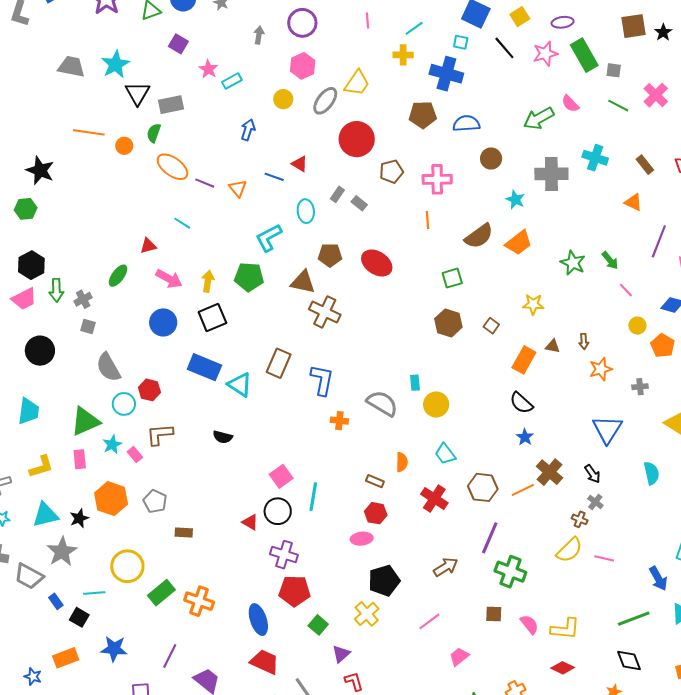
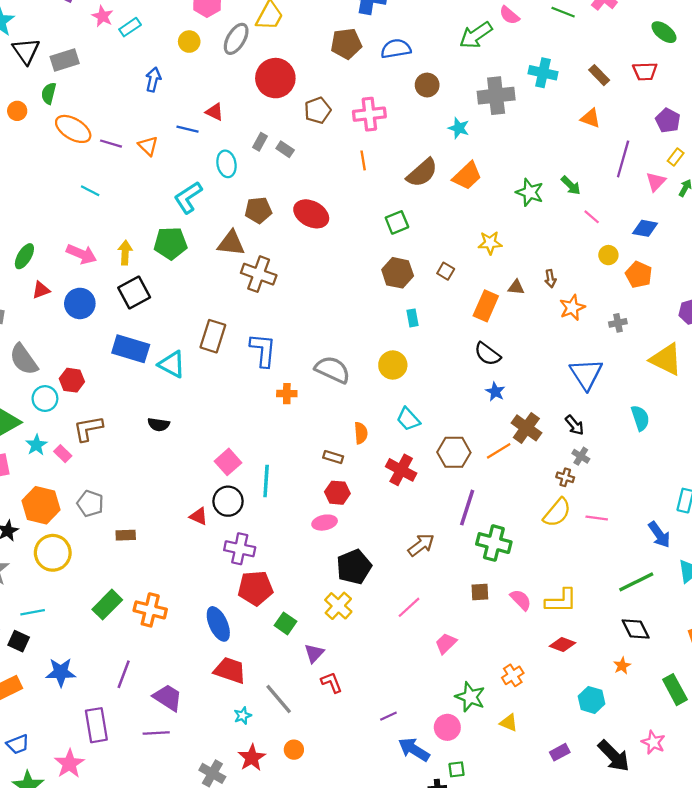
red triangle: (148, 246) -> (41, 290), moved
cyan rectangle: (415, 383) -> (413, 318), moved
yellow circle: (127, 566) -> (53, 553), moved

